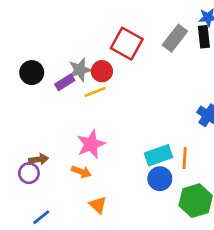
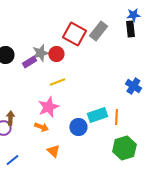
gray rectangle: (175, 38) -> (98, 31), moved
yellow line: (95, 92) -> (57, 82), moved
brown arrow: (39, 159) -> (10, 118), turned -80
blue circle: (160, 179) -> (78, 127), moved

